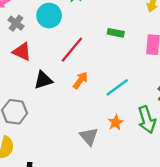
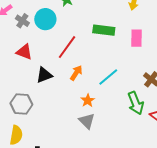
gray cross: (16, 23) -> (22, 21), moved
green rectangle: (116, 33) -> (104, 30), size x1.5
orange star: (116, 122) -> (88, 101), moved

